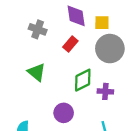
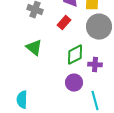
purple circle: (64, 113) -> (74, 83), moved

